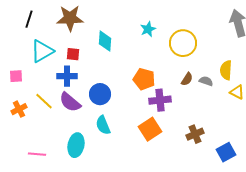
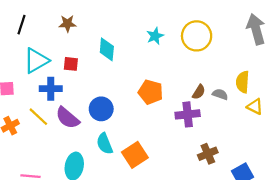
brown star: (70, 18) -> (68, 24), size x0.6
yellow circle: (183, 43) -> (197, 36), moved
blue cross: (67, 76) -> (51, 89), moved
purple cross: (160, 100) -> (188, 114), moved
orange square: (150, 129) -> (135, 155), moved

